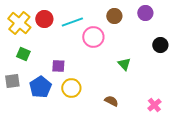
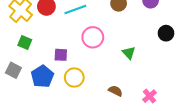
pink circle: (93, 37) -> (93, 37), moved
gray square: (12, 81) -> (13, 70), turned 35
pink cross: (154, 105) -> (150, 96), moved

